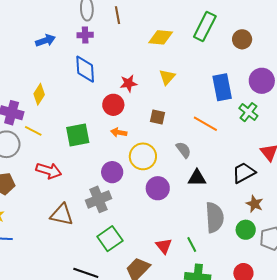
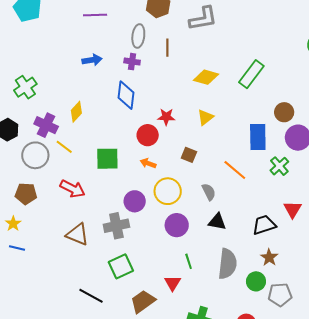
brown circle: (242, 39) -> (284, 112), moved
green line: (192, 244) -> (189, 261), moved

